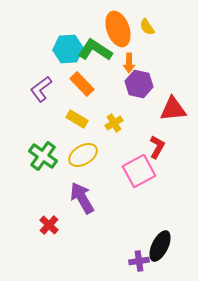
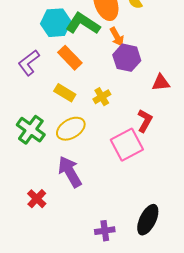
orange arrow: (129, 63) -> (117, 37), turned -30
red triangle: (173, 109) -> (161, 83), size x0.7
purple cross: (139, 261) -> (105, 231), moved

